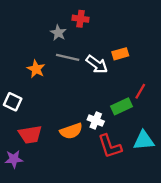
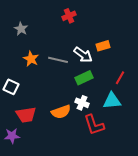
red cross: (80, 19) -> (69, 16), turned -32
gray star: (58, 33) -> (21, 29), moved
gray line: (68, 57) -> (58, 60), moved
green rectangle: (121, 106) -> (84, 78), moved
cyan triangle: (144, 140) -> (112, 101), moved

